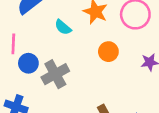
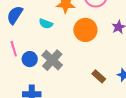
orange circle: (108, 52) -> (85, 30), size x1.5

